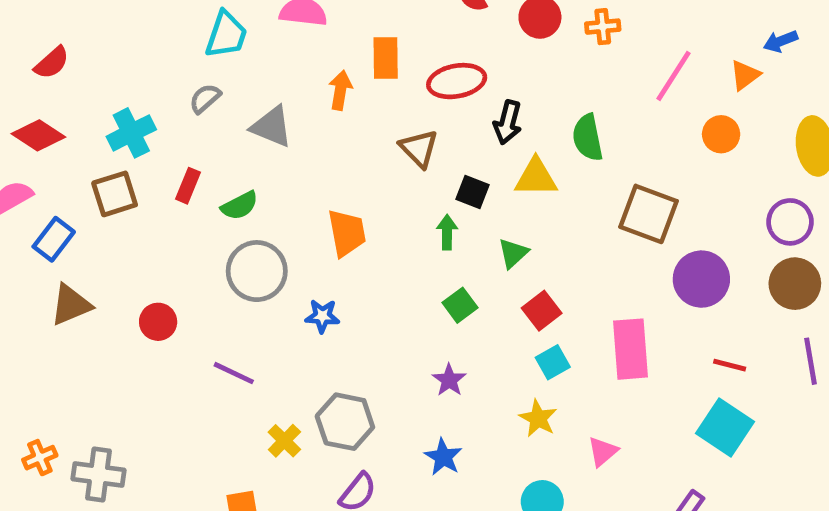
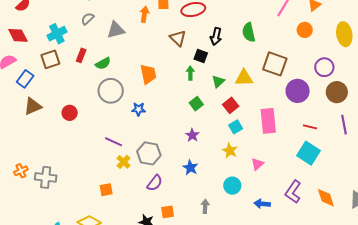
black arrow: (508, 122) -> (216, 36), moved
gray triangle: (272, 127) -> (116, 30), turned -36
red diamond: (38, 135) -> (18, 35), turned 30
yellow triangle: (536, 177) -> (244, 78), moved
purple circle: (790, 222) -> (324, 67), moved
purple line: (234, 373) -> (114, 142), moved

